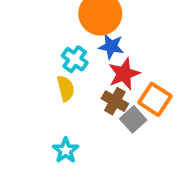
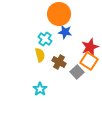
red star: (124, 74) -> (90, 47), moved
brown cross: (115, 101) -> (59, 62), moved

